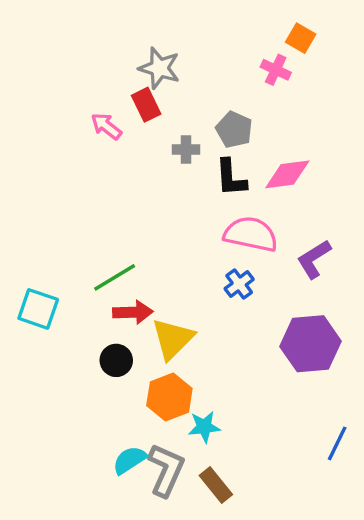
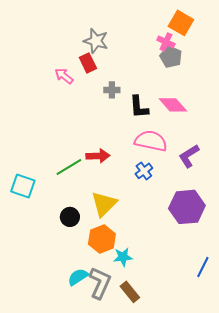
orange square: (301, 38) -> (181, 23), size x1.4
gray pentagon: (234, 130) -> (171, 57), moved
pink diamond: (287, 174) -> (173, 105), turned 56
red arrow: (133, 312) -> (98, 156), moved

